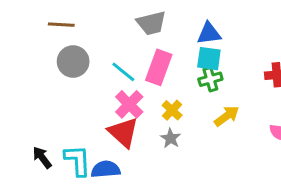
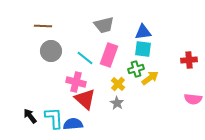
green cross: (210, 79) -> (136, 69), moved
pink cross: (129, 104) -> (76, 82), moved, turned -30
yellow arrow: (227, 116) -> (150, 78), moved

